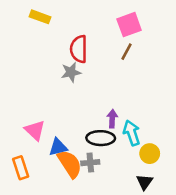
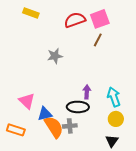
red semicircle: (79, 49) -> (75, 20), moved, turned 70
cyan arrow: (132, 133) -> (114, 97), moved
orange rectangle: (21, 168) -> (16, 130), turned -54

